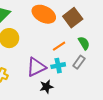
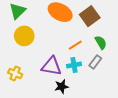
purple triangle: (36, 67) -> (51, 66), turned 35

